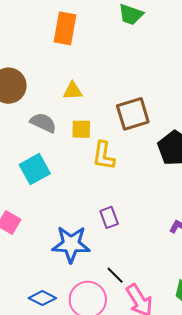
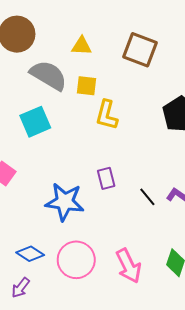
brown square: (133, 114) -> (140, 50), moved, turned 32
gray semicircle: (43, 123) -> (49, 75), size x1.4
black line: (115, 275) -> (147, 197), moved

